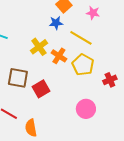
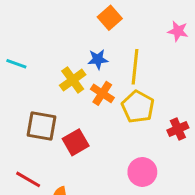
pink star: (93, 13) -> (178, 31), moved
blue star: (56, 23) -> (98, 59), moved
yellow line: (81, 38) -> (135, 67), turned 65

